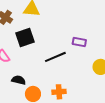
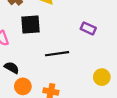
purple rectangle: (79, 42) -> (88, 28), moved

